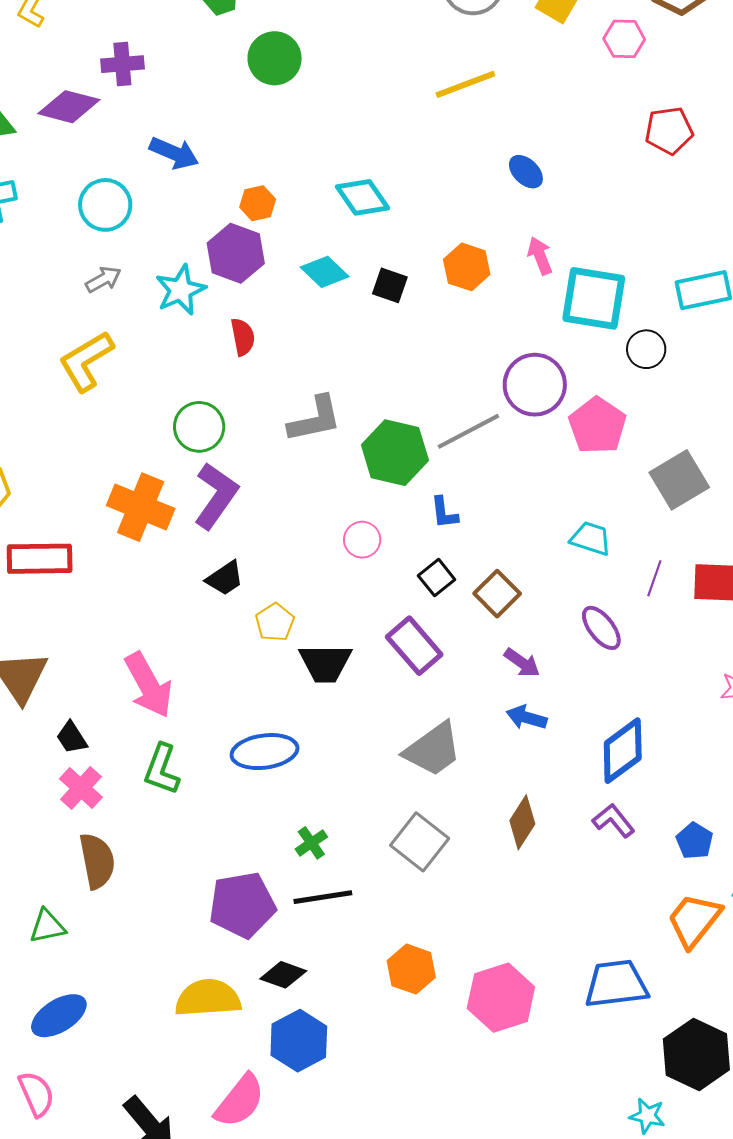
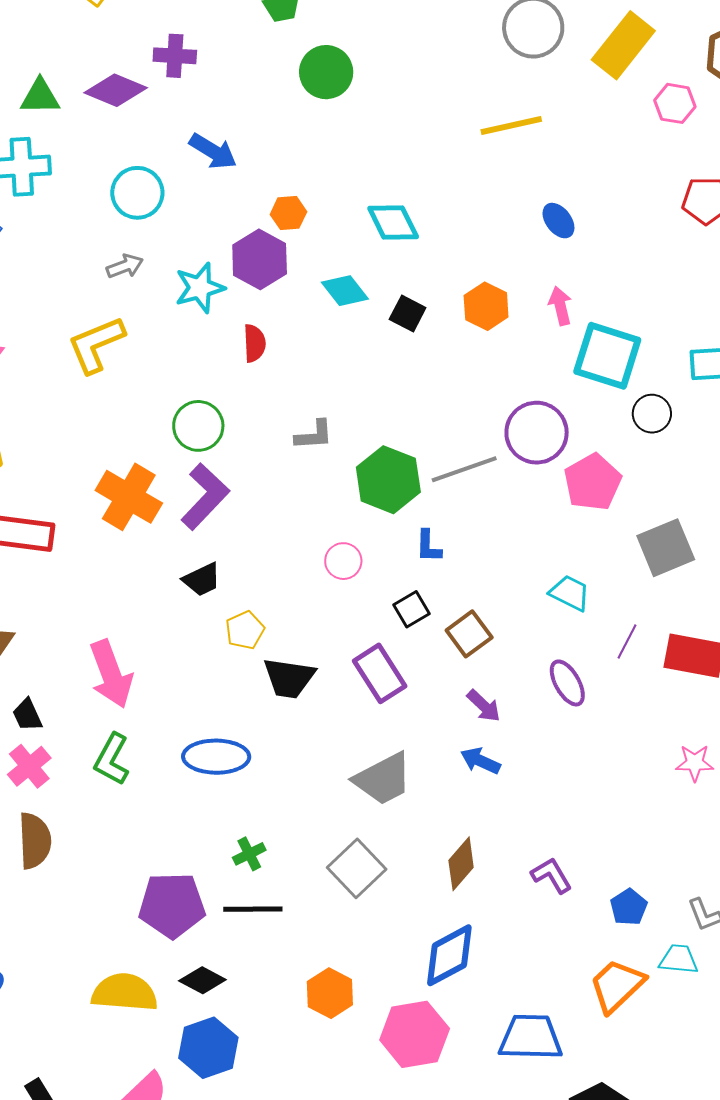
gray L-shape: (315, 419) -> (314, 435), size x0.7
blue diamond: (623, 751) -> (449, 955), moved

